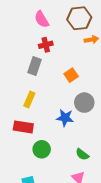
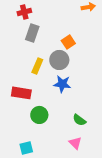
red cross: (46, 45) -> (24, 12), moved
yellow rectangle: (29, 100) -> (37, 66), moved
gray circle: (84, 103) -> (59, 60), moved

